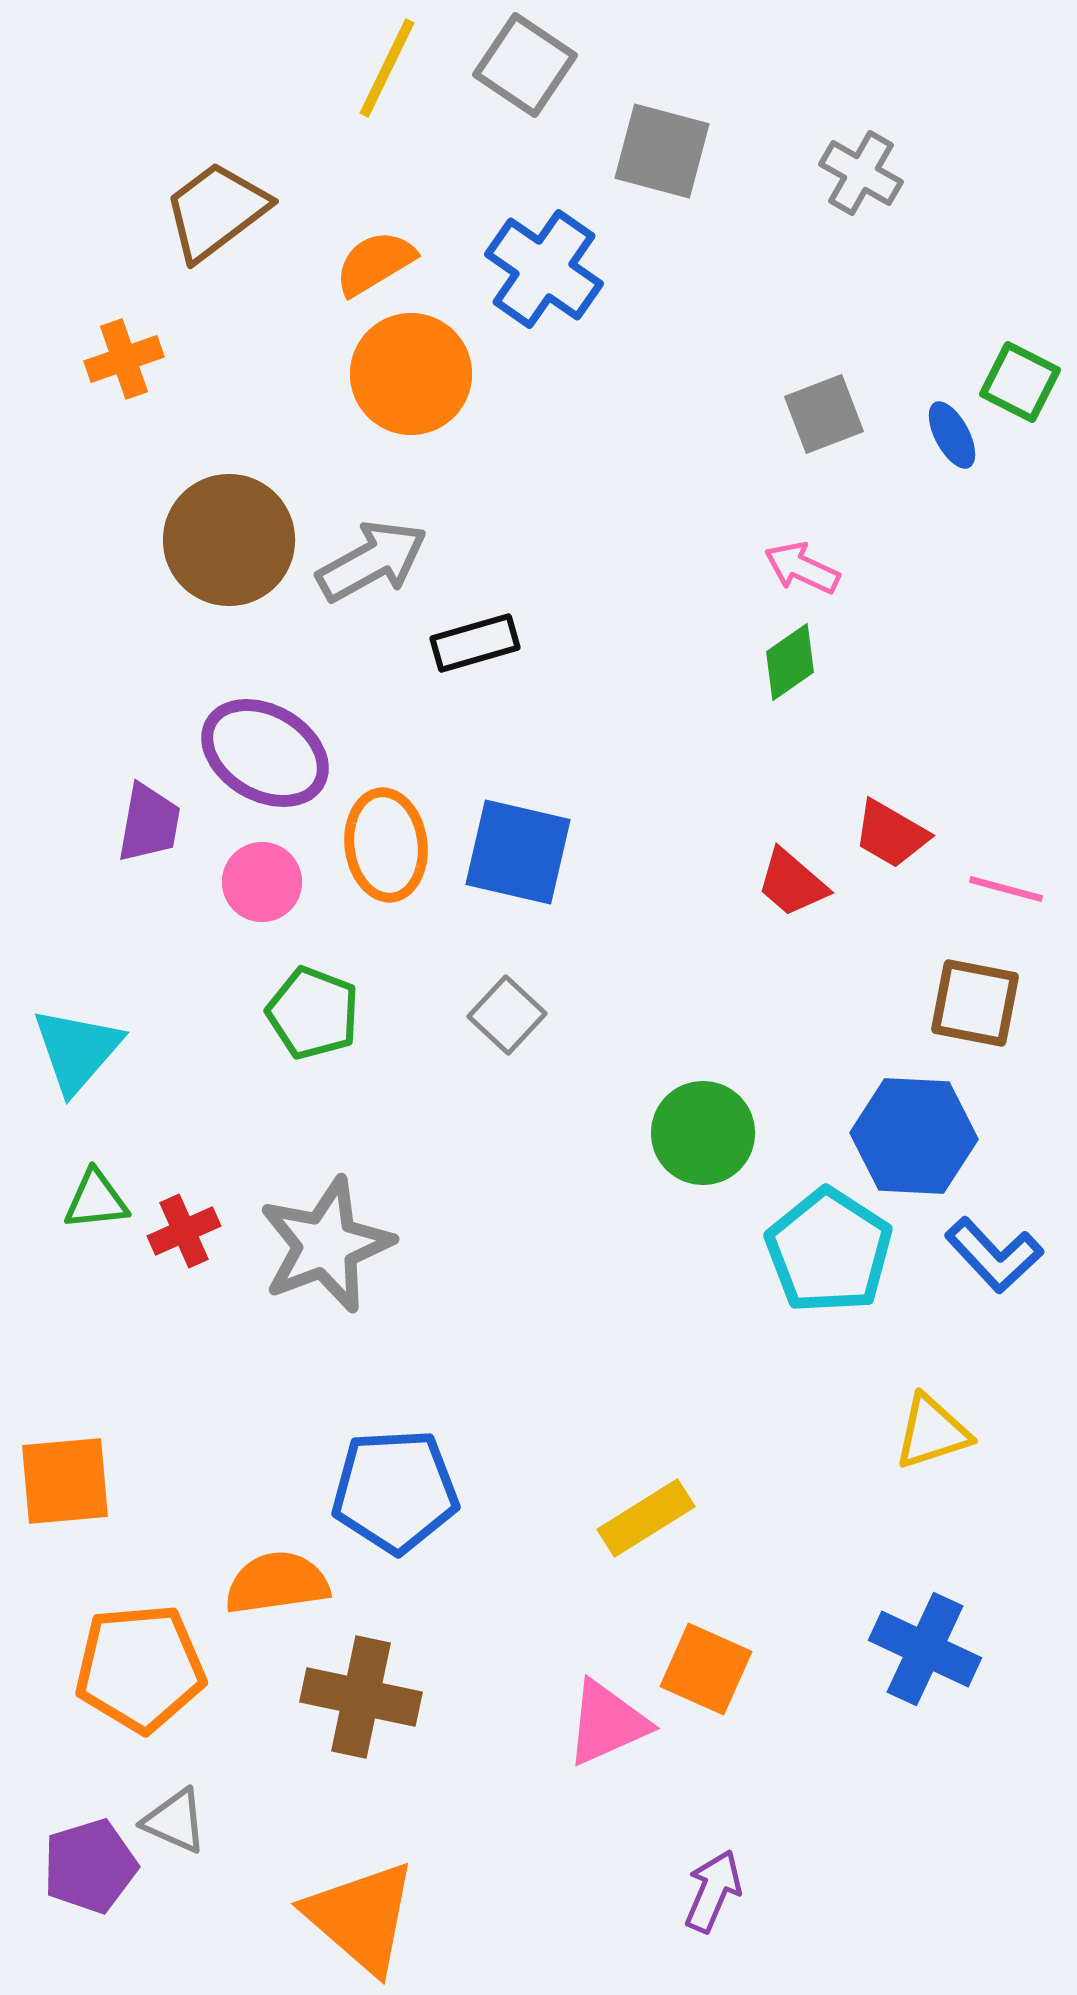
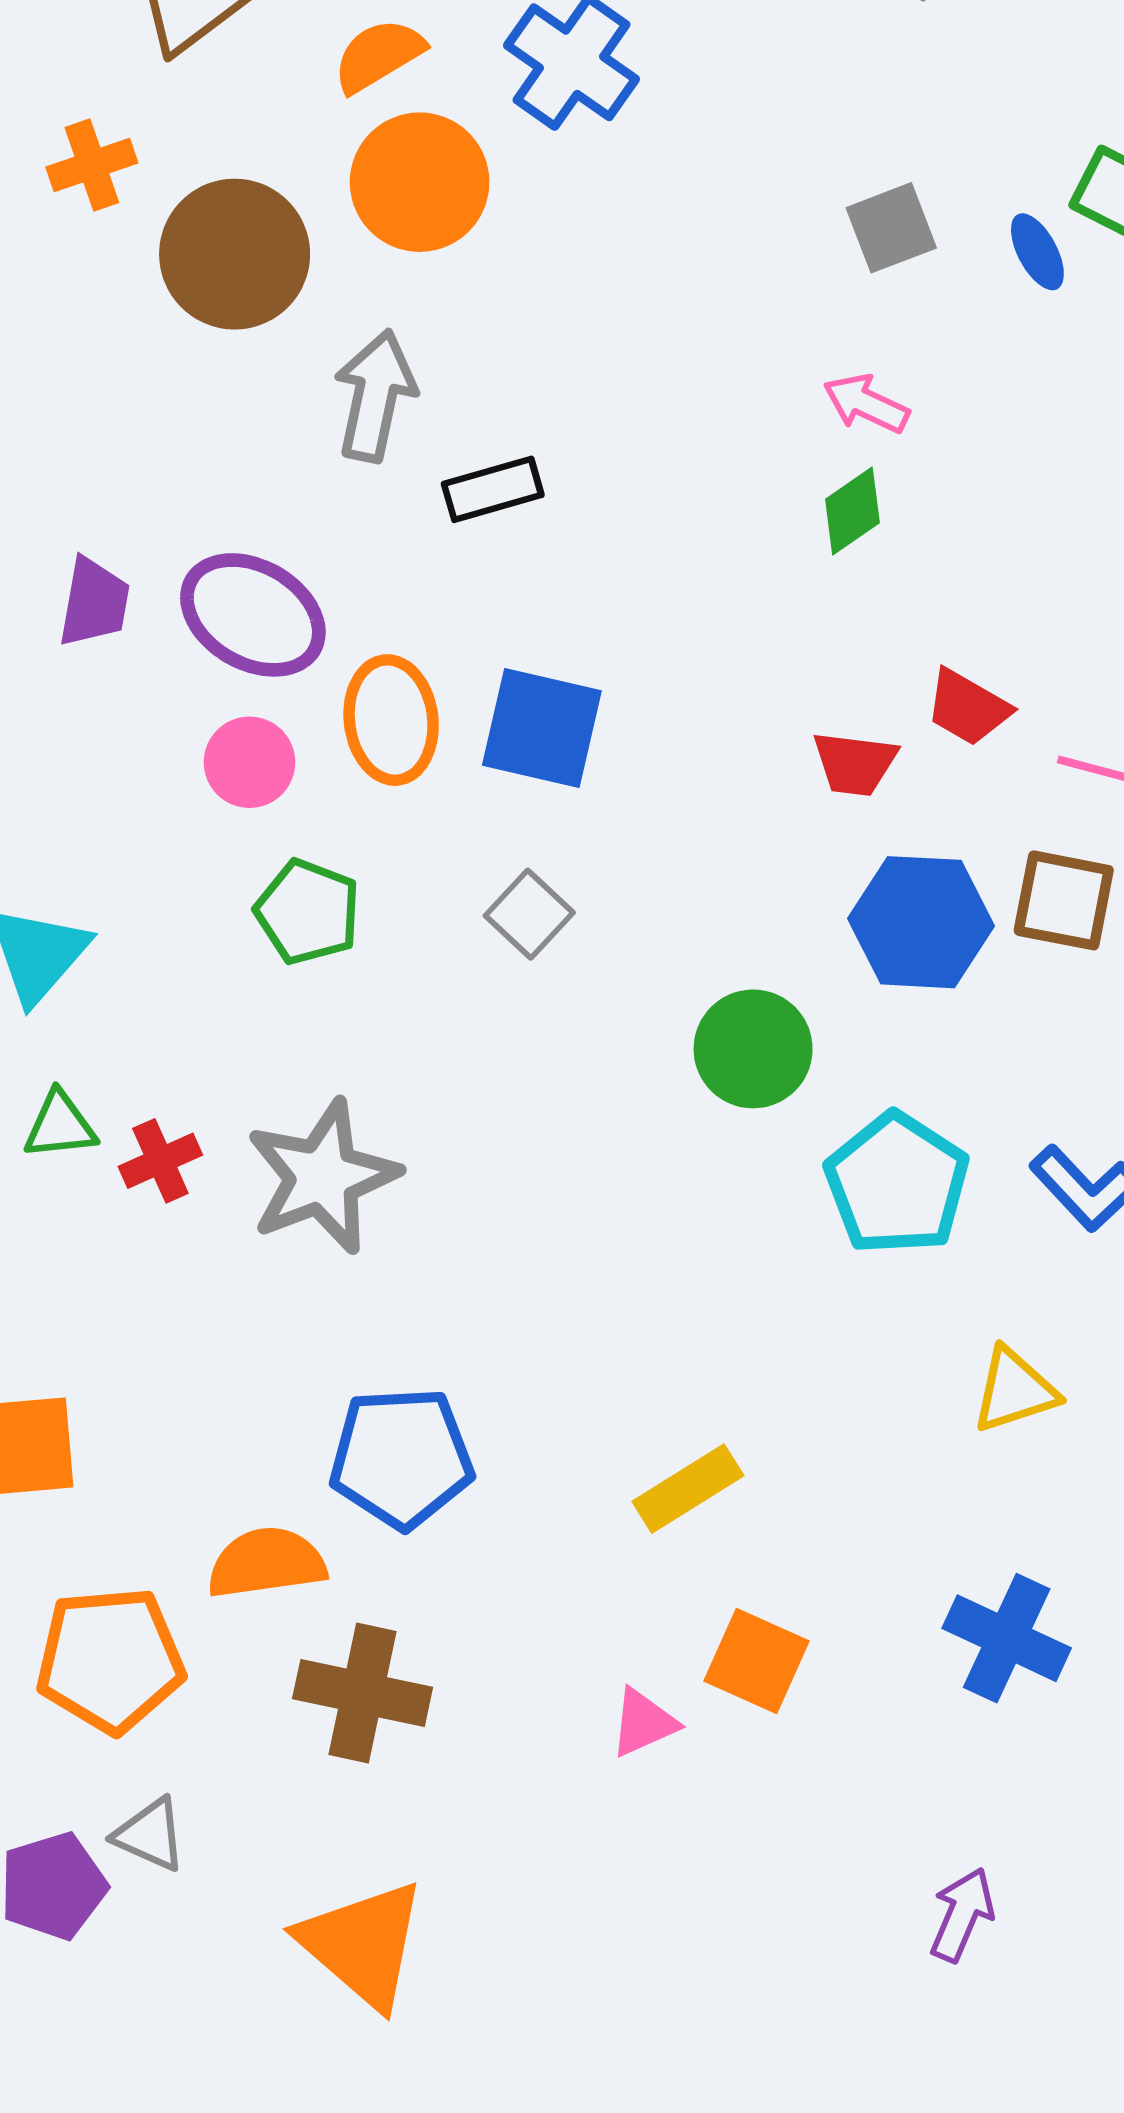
brown circle: (229, 540) -> (235, 254), moved
gray arrow: (372, 561) -> (375, 396), turned -49
purple trapezoid: (149, 823) -> (94, 602), moved
red trapezoid: (792, 883) -> (855, 763), turned -34
blue hexagon: (914, 1136) -> (921, 922), moved
pink triangle: (607, 1723) -> (643, 1723), size x0.7
purple arrow: (713, 1891) -> (962, 1915), moved

